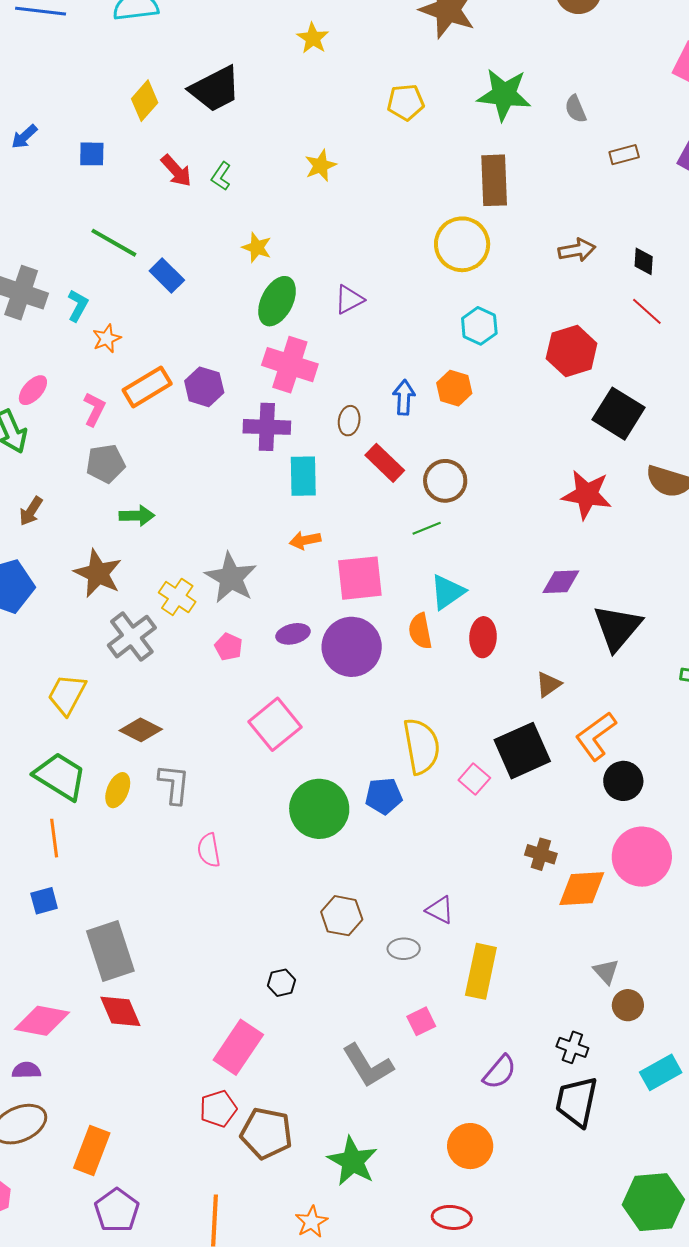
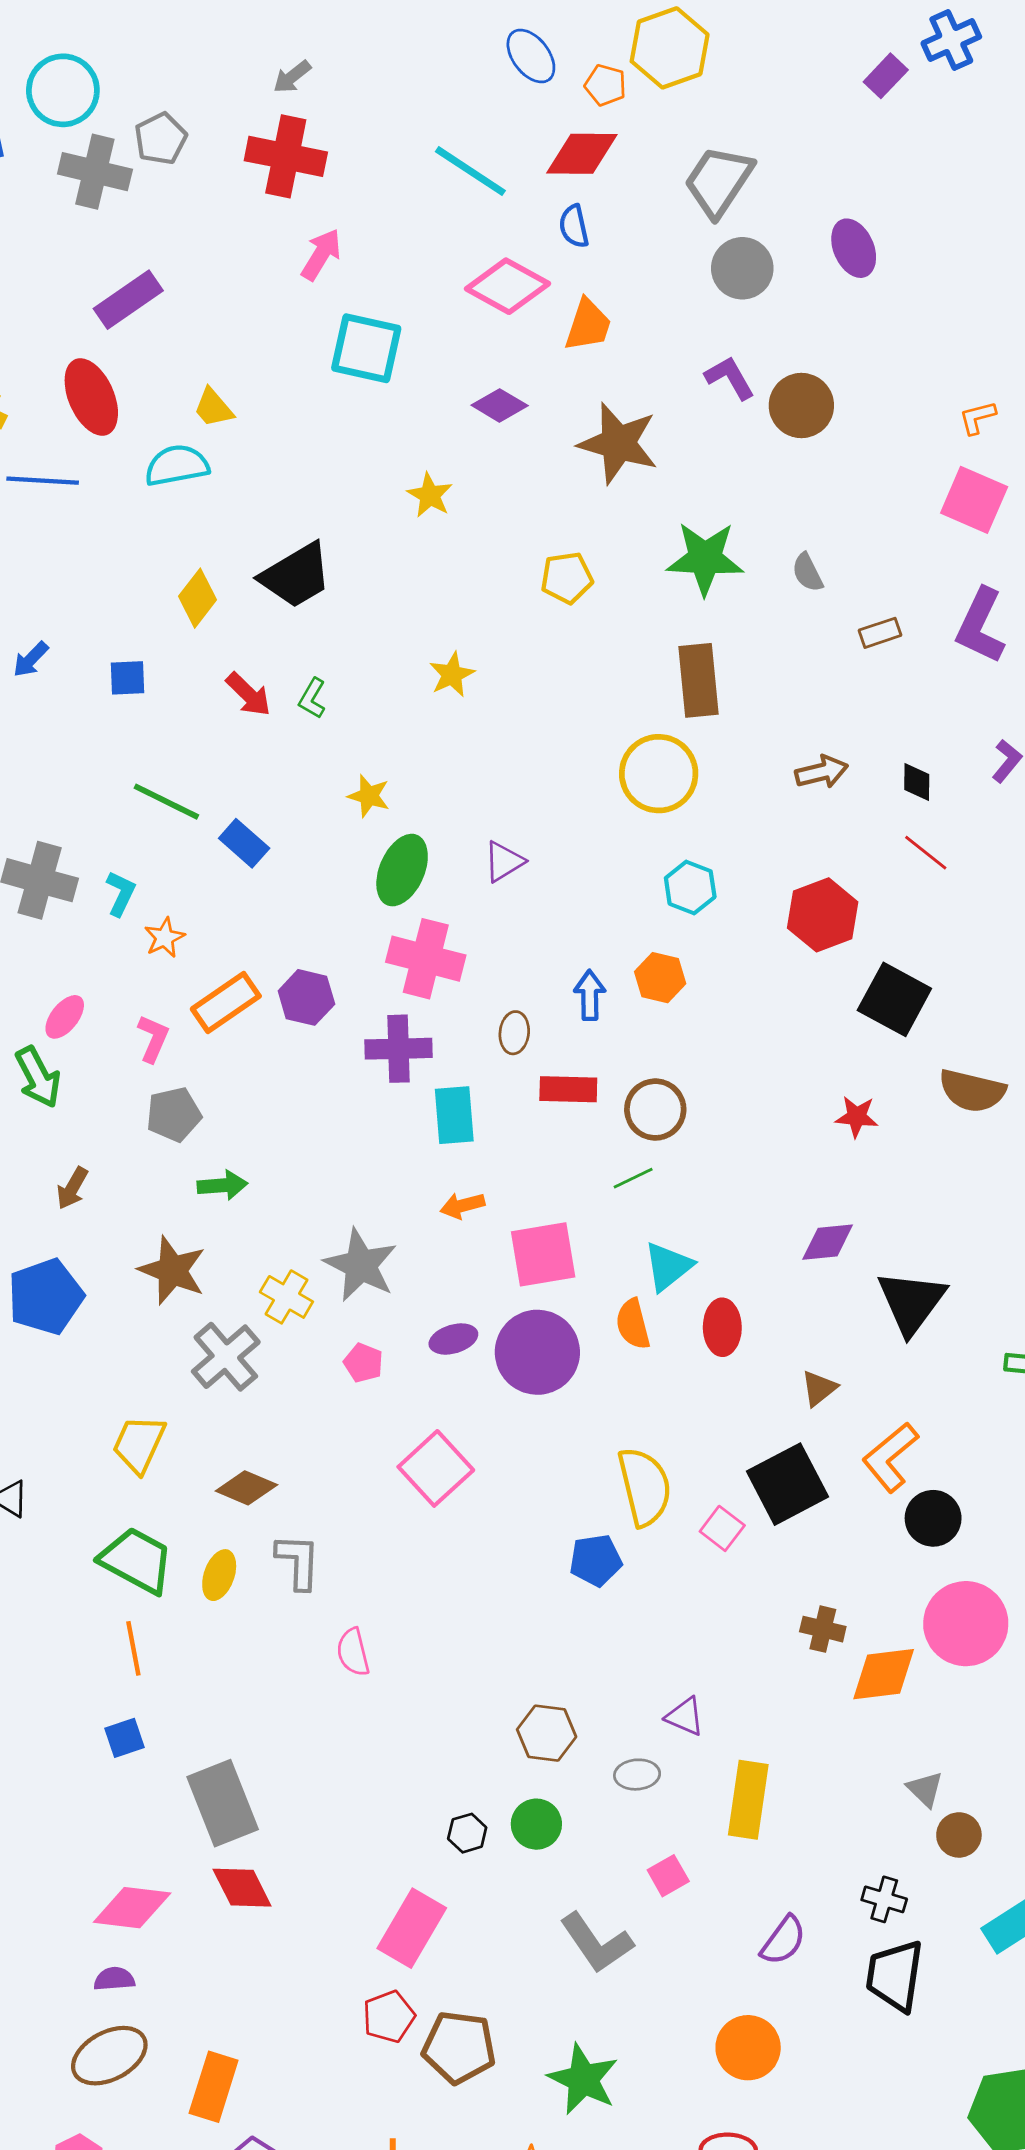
red rectangle: (385, 463) -> (568, 1089), turned -39
red star: (587, 495) -> (857, 1117), size x0.6
green circle: (319, 809) -> (536, 1824), moved, size x0.6

